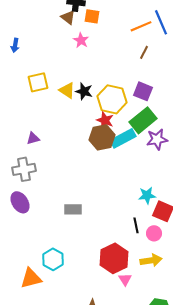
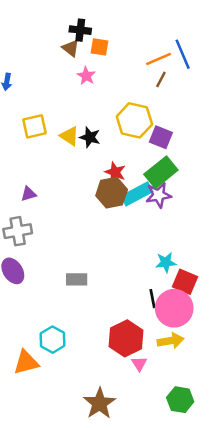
brown line: (144, 52) -> (161, 79), moved
yellow hexagon: (112, 99) -> (134, 120), moved
purple star: (157, 139) -> (159, 195), moved
pink circle: (154, 233) -> (174, 308), size x2.0

